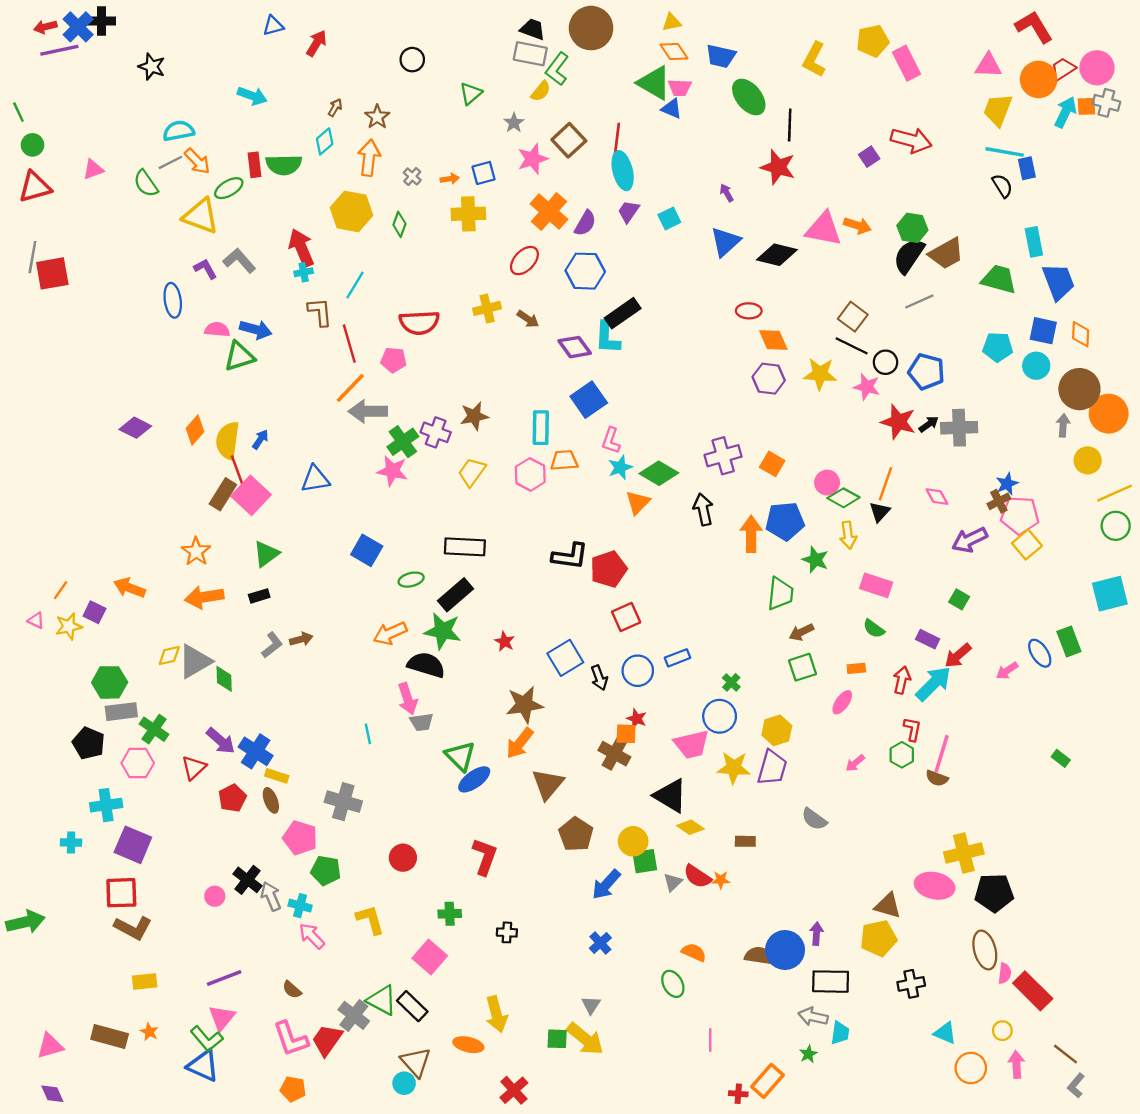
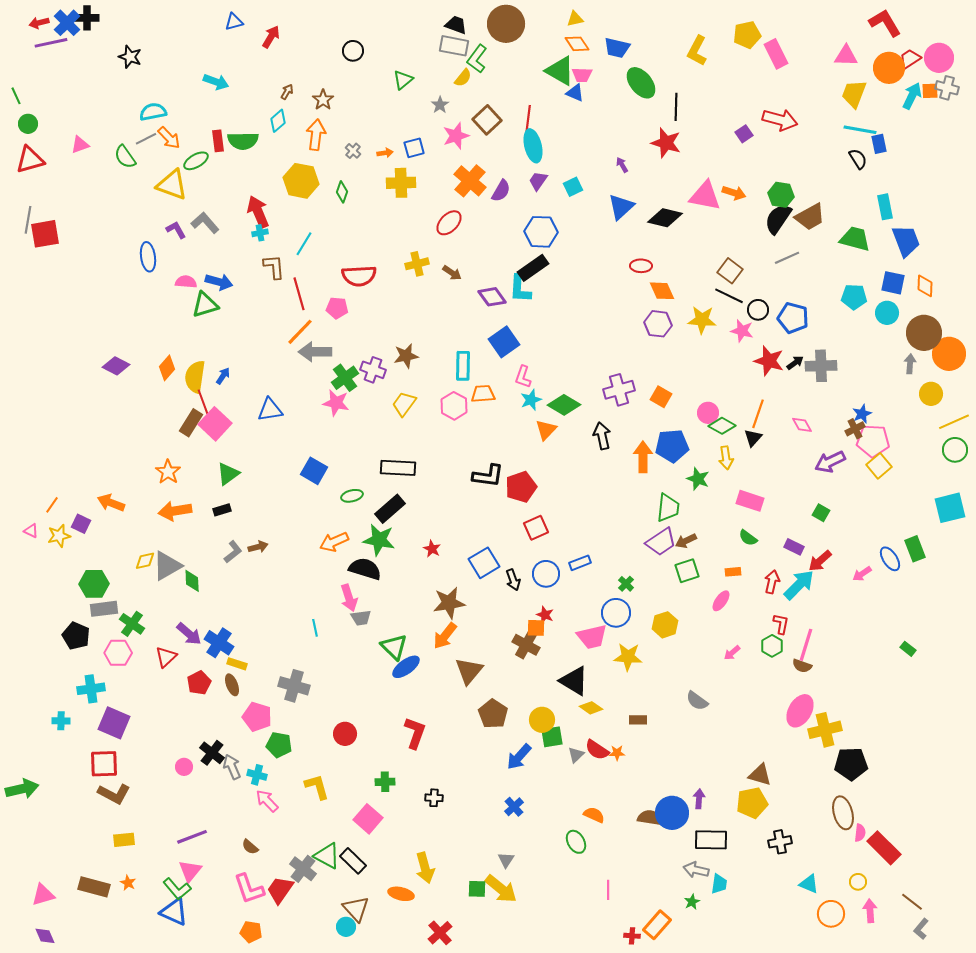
blue hexagon: (585, 271) -> (541, 232), moved
purple trapezoid: (772, 768) -> (661, 542), moved, turned 40
pink ellipse: (935, 886) -> (800, 711), moved, turned -72

